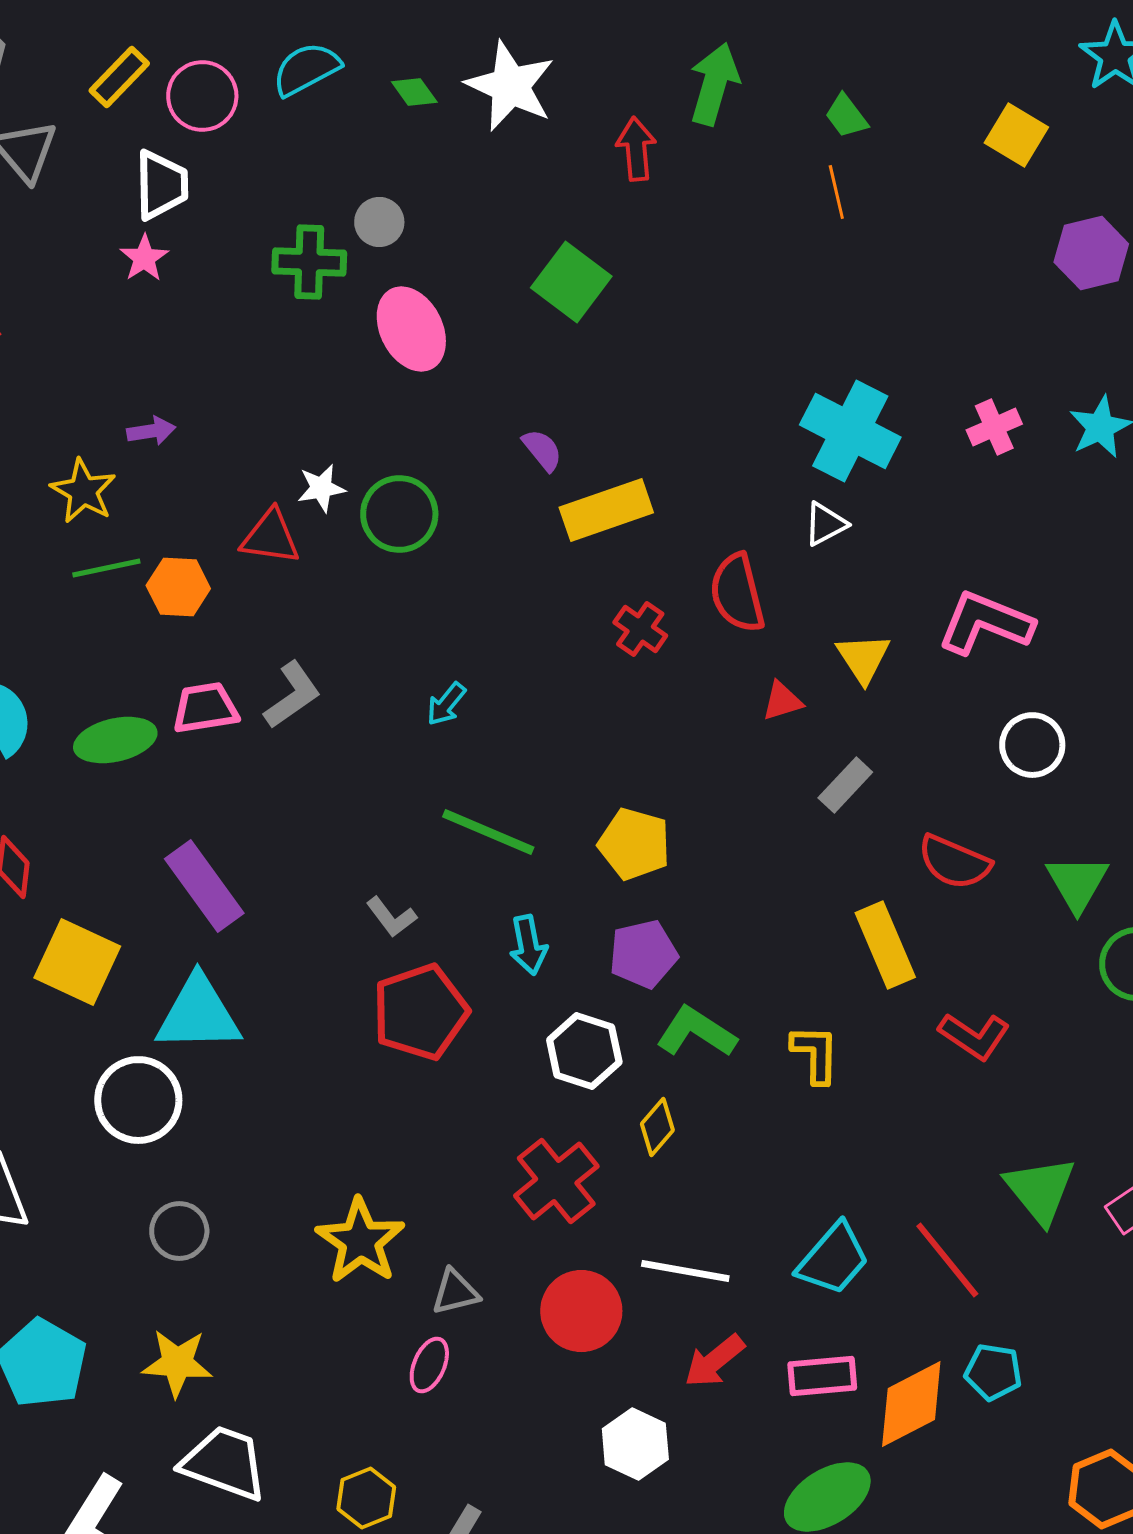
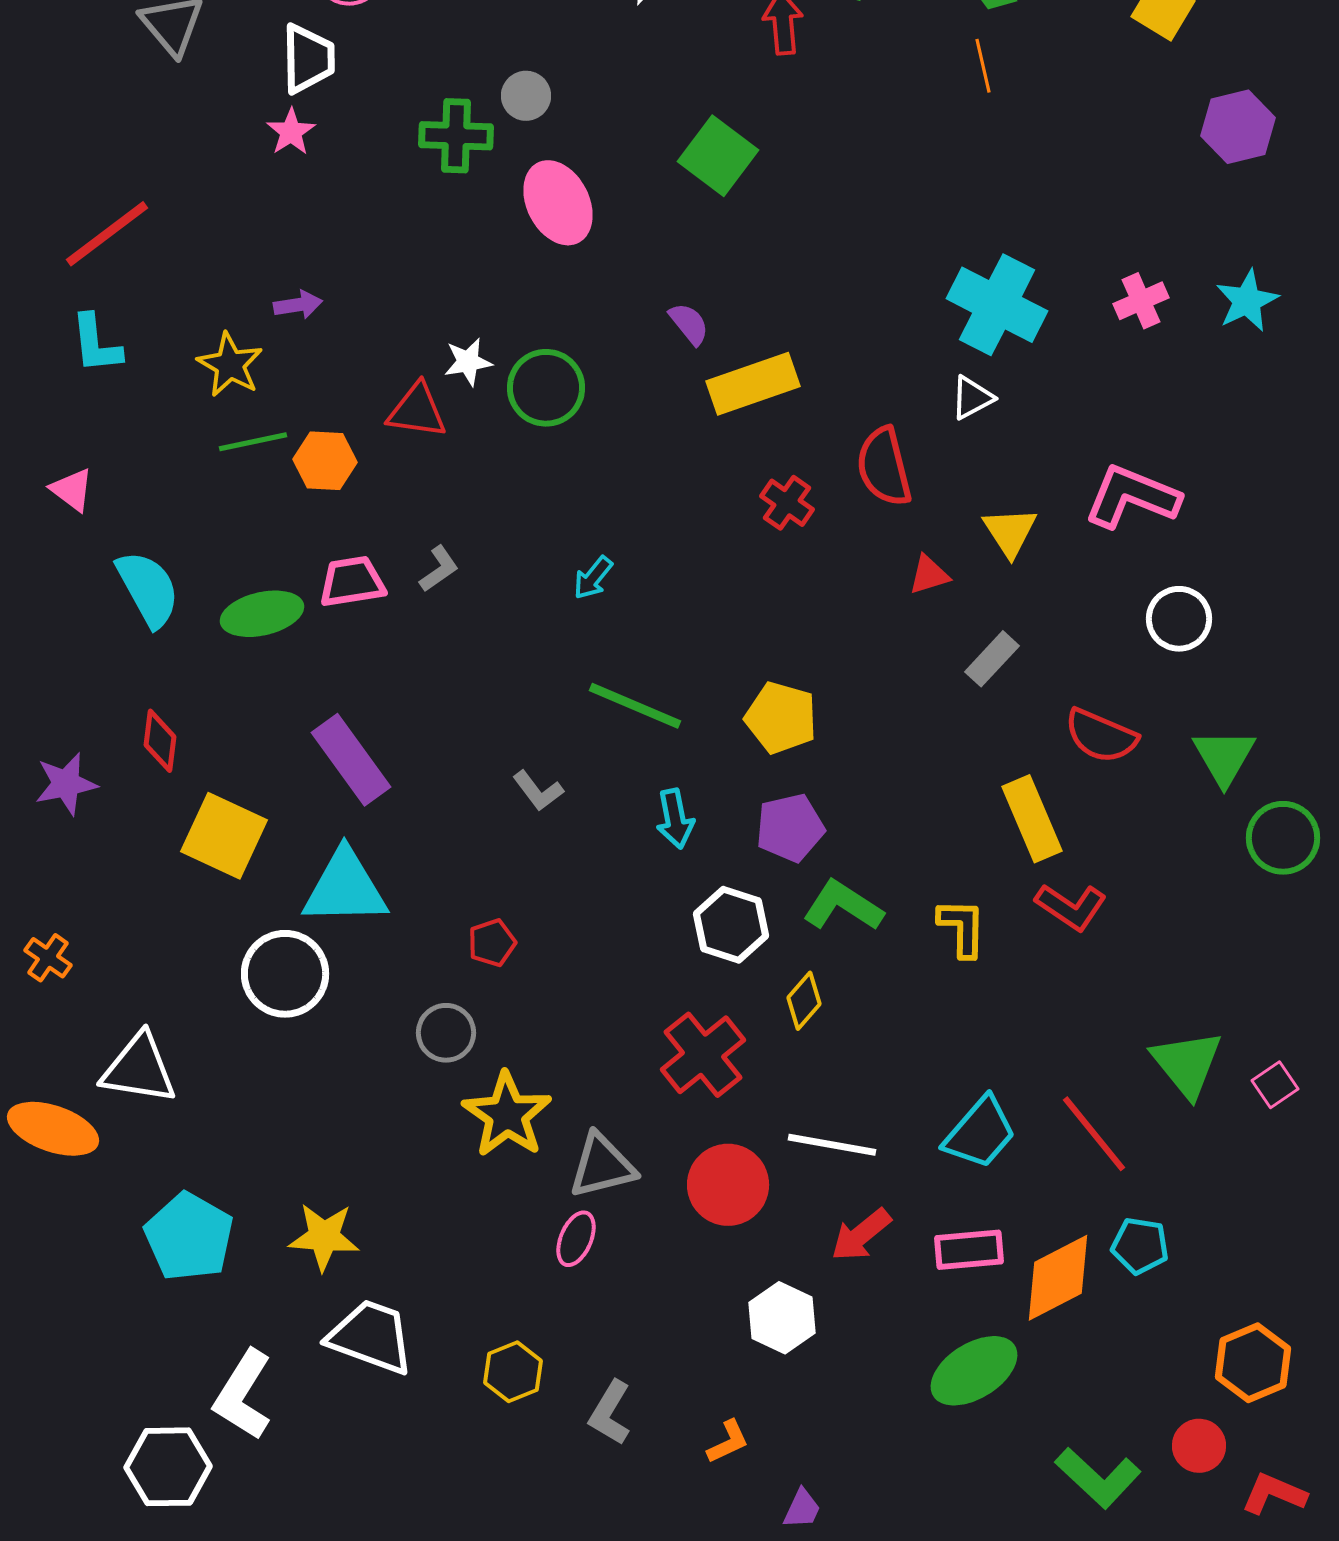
gray L-shape: (292, 695) -> (439, 569), size x0.7
red pentagon: (420, 1012) -> (492, 943), moved, size x0.5
red L-shape: (974, 1036) -> (1071, 907), moved
gray circle: (179, 1231) -> (446, 1033), moved
gray triangle: (455, 1292) -> (602, 1166), size x1.4

